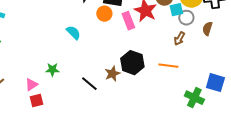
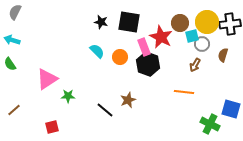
orange circle: (104, 14) -> (120, 57), moved
cyan semicircle: (73, 33) -> (97, 51), moved
black hexagon: (132, 63) -> (148, 64), moved
pink triangle: (31, 85) -> (47, 79), moved, size x1.6

